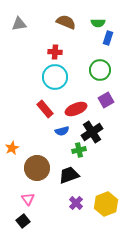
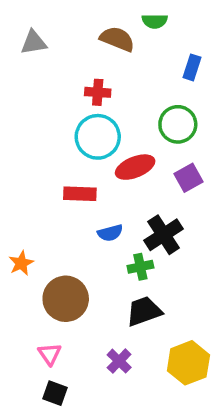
green semicircle: (98, 23) -> (155, 21), moved
red rectangle: (45, 109) -> (80, 194), turned -48
red ellipse: (76, 109) -> (135, 167), moved
black trapezoid: (69, 175) -> (144, 311), moved
purple cross: (76, 203) -> (119, 361), moved
black square: (23, 221) -> (55, 393), moved, turned -32

